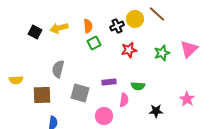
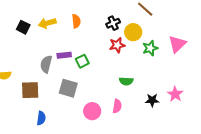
yellow circle: (135, 19) -> (133, 32), moved
black cross: (117, 26) -> (113, 23), moved
green square: (94, 43) -> (82, 61), moved
purple rectangle: (109, 82) -> (64, 55), moved
pink semicircle: (124, 100) -> (117, 106), moved
black star: (156, 111) -> (152, 100), moved

